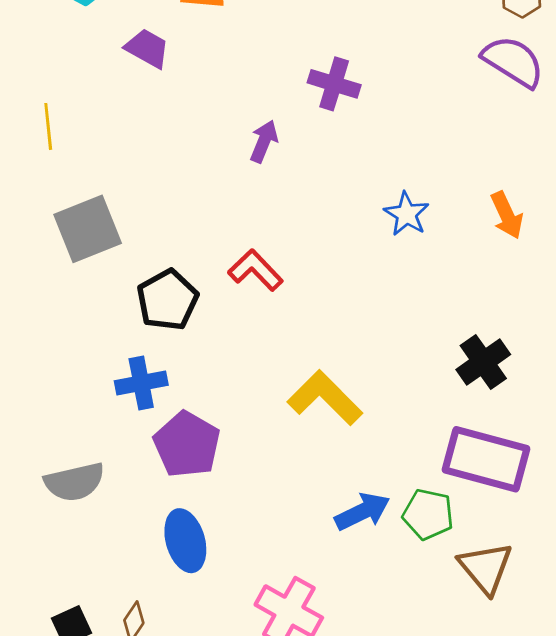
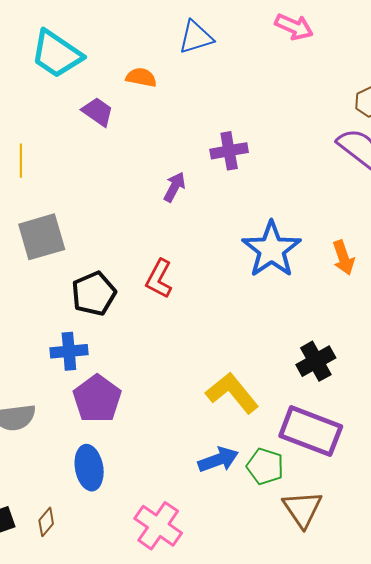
purple cross: (334, 84) -> (229, 151), turned -33
blue star: (407, 214) -> (272, 249), size x1.8
red L-shape: (255, 270) -> (159, 279), turned -114
yellow L-shape: (325, 398) -> (232, 393), moved

